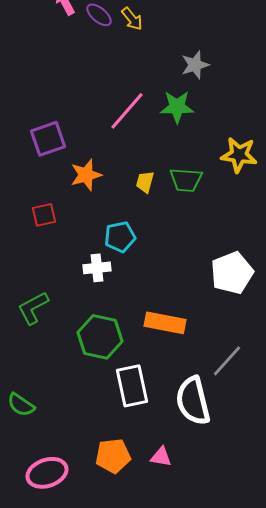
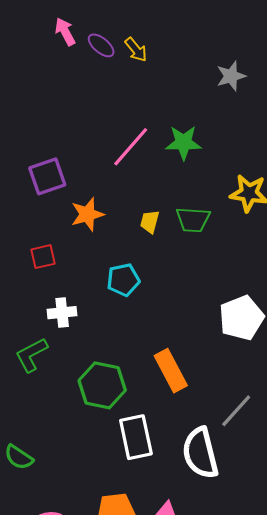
gray star: (195, 65) -> (231, 76), moved
white cross: (97, 268) -> (62, 313), moved
orange rectangle: (165, 323) -> (171, 371), turned 51

